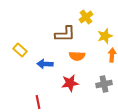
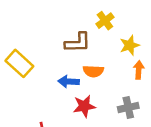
yellow rectangle: (20, 50) -> (19, 63), size x1.5
blue arrow: (45, 64) -> (69, 82), moved

